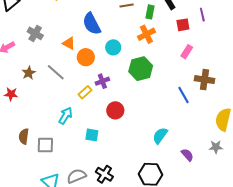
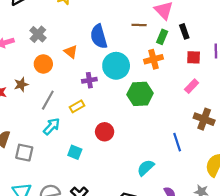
cyan circle: (113, 47) -> (116, 66), size x1.6
orange circle: (86, 57) -> (43, 64), moved
gray line: (56, 72) -> (48, 100), moved, turned 66
brown star: (29, 73) -> (21, 84), moved
purple cross: (102, 81) -> (89, 80), moved
blue line: (183, 95) -> (177, 142), moved

